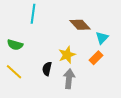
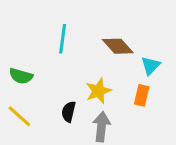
cyan line: (33, 14) -> (63, 39), moved
orange rectangle: (96, 58) -> (142, 95), turned -32

